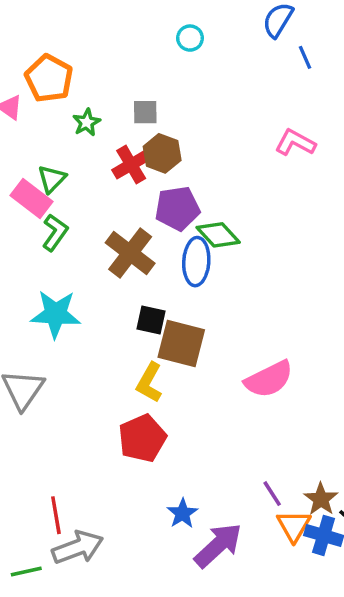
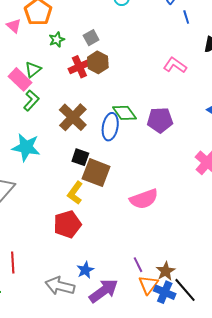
gray square: (145, 112) -> (91, 38), turned -35
purple pentagon: (177, 208) -> (160, 120), moved
gray arrow: (78, 548) -> (60, 286), moved, turned -152

